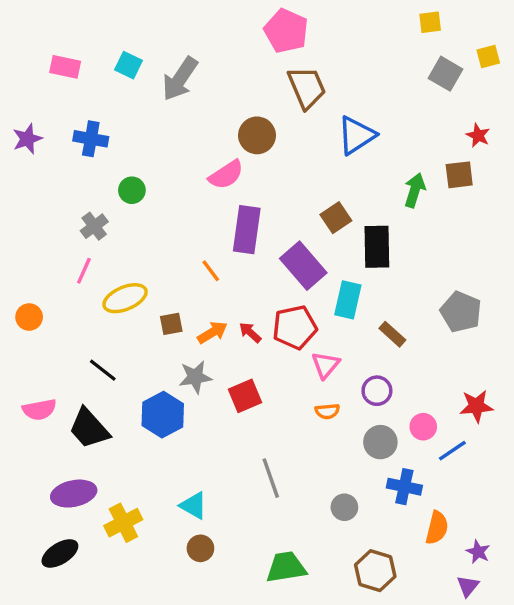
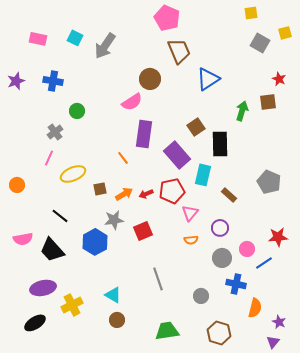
red arrow: (250, 332) -> (146, 194), turned -64

